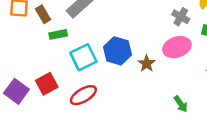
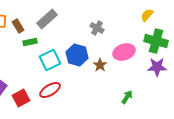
gray cross: (181, 17) -> (97, 28), moved
red square: (47, 84) -> (21, 98), moved
green arrow: (181, 104) -> (127, 97), turned -112

